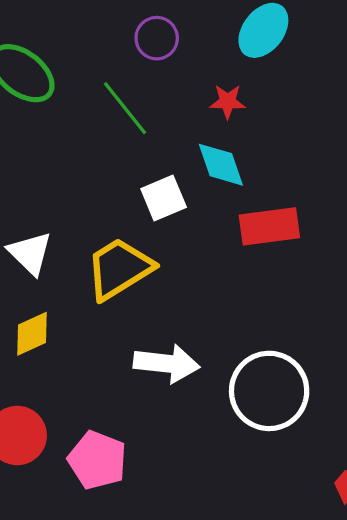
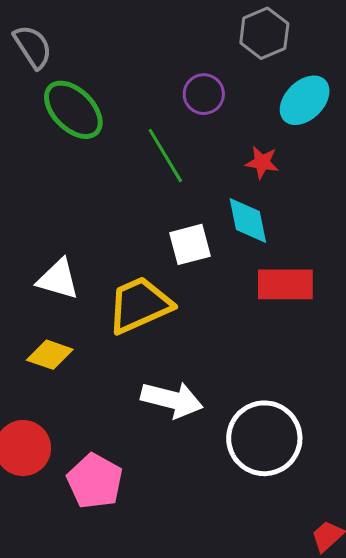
white triangle: (30, 253) -> (58, 279), turned -36
yellow diamond: (32, 334) -> (50, 355), turned 36

